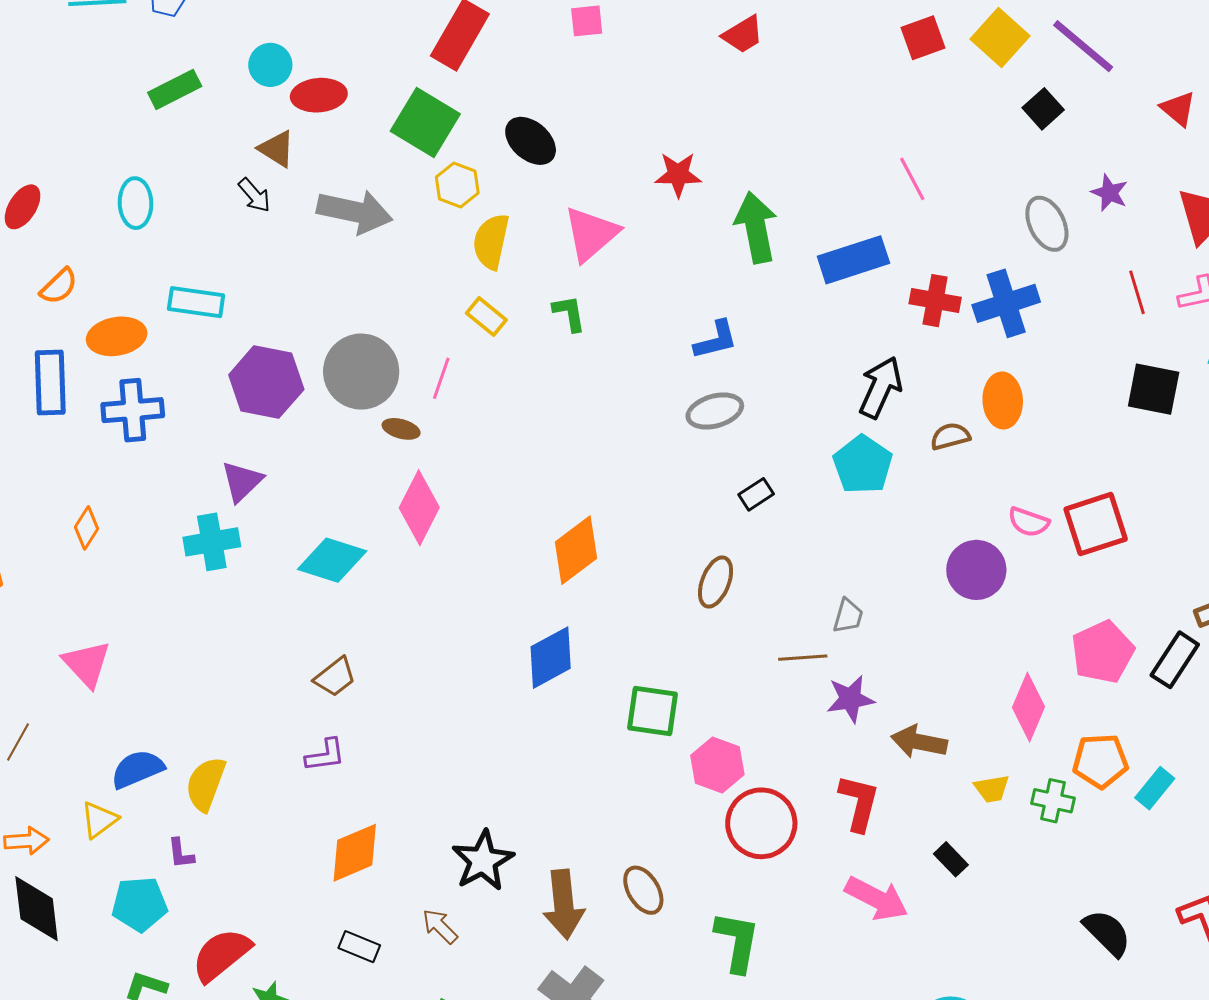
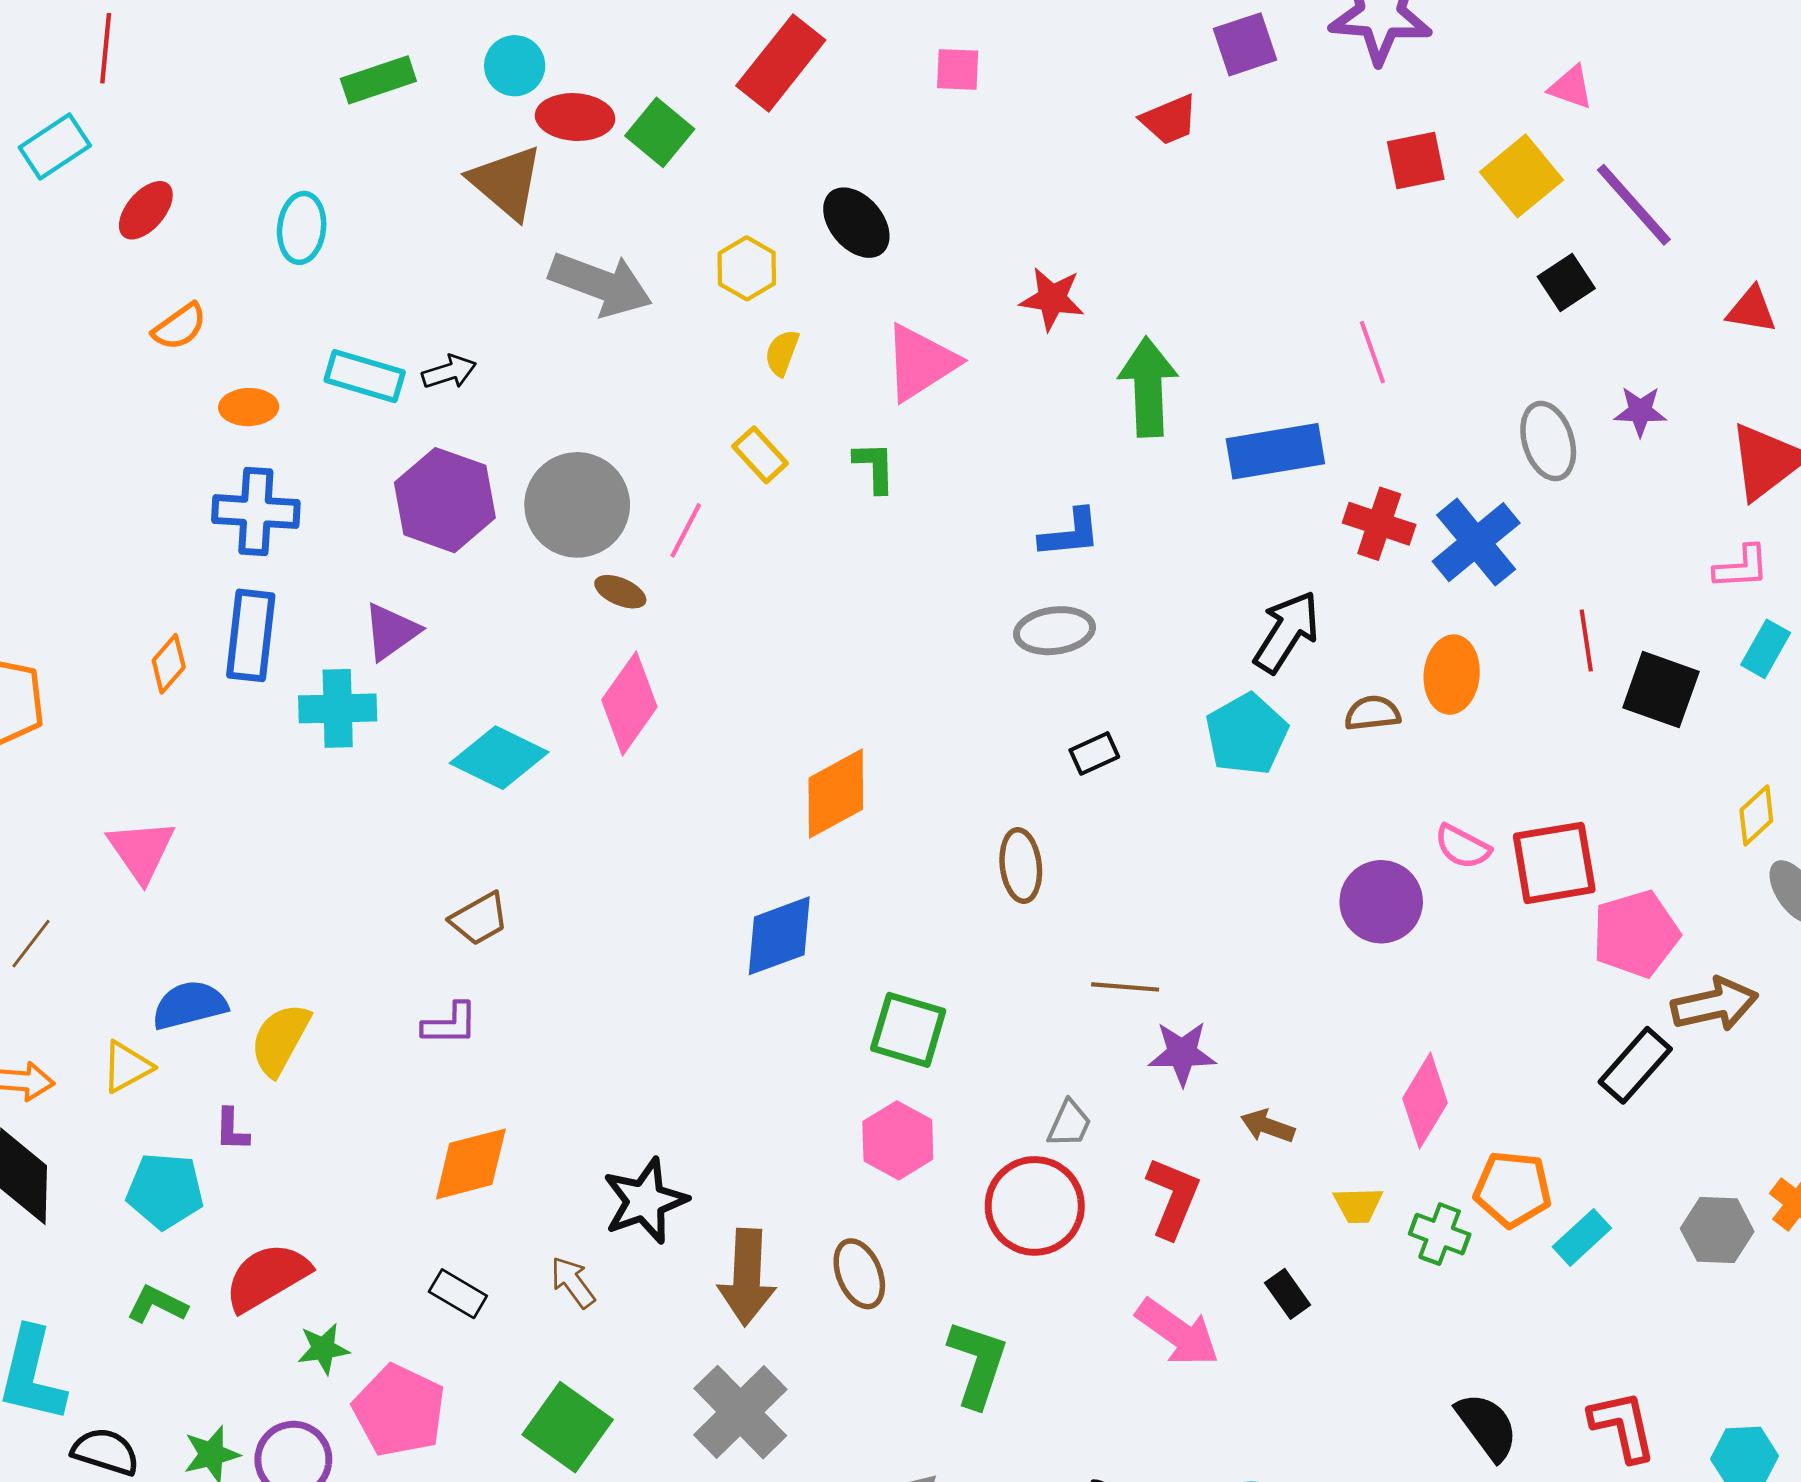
red triangle: (1178, 109) -> (1752, 310), turned -39
green square: (425, 122) -> (660, 132), moved, size x0.7
brown triangle: (277, 149) -> (506, 182), size x1.5
purple star: (1109, 193) -> (1640, 411), turned -30
black arrow: (254, 195) -> (449, 372), moved, turned -75
yellow semicircle: (491, 241) -> (782, 353), size x0.6
red line: (1137, 292) -> (1586, 641), moved
blue cross: (1006, 303) -> (1476, 542), turned -30
orange ellipse: (117, 336) -> (249, 407), size x0.7
blue rectangle: (50, 382) -> (251, 635), moved
brown ellipse: (716, 582) -> (1021, 866), turned -36
gray trapezoid: (848, 616) -> (1069, 1124), moved
pink pentagon: (1103, 652) -> (1636, 934), moved
brown arrow: (919, 742) -> (1268, 1126), size x0.7
pink hexagon: (717, 765) -> (898, 1140), moved

